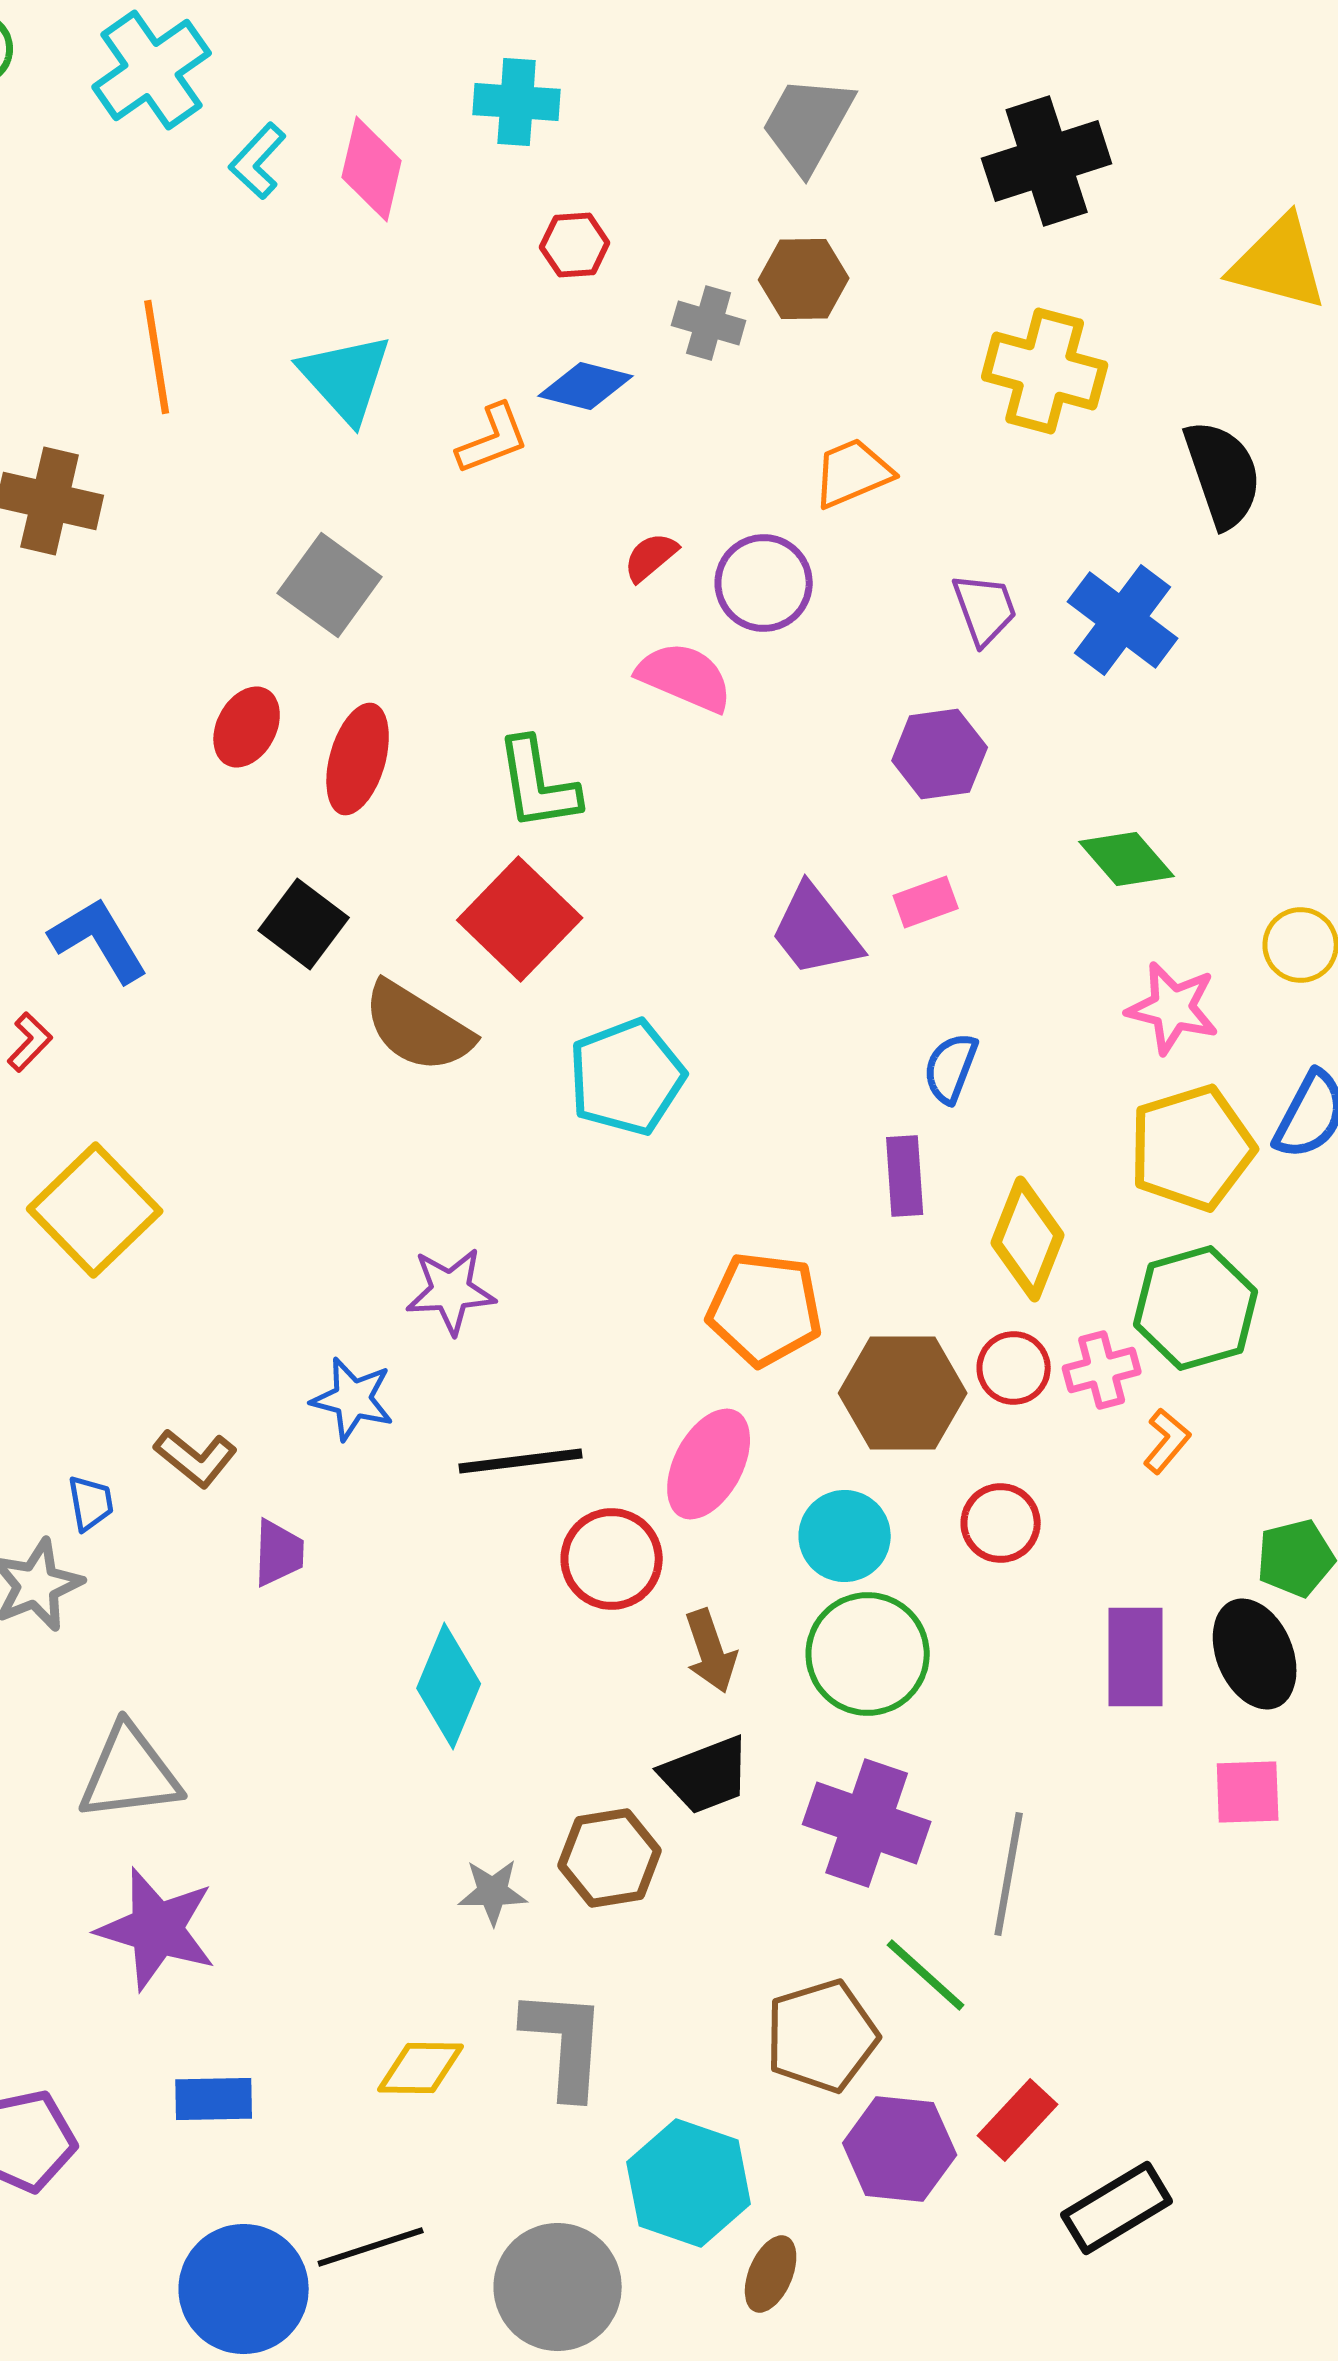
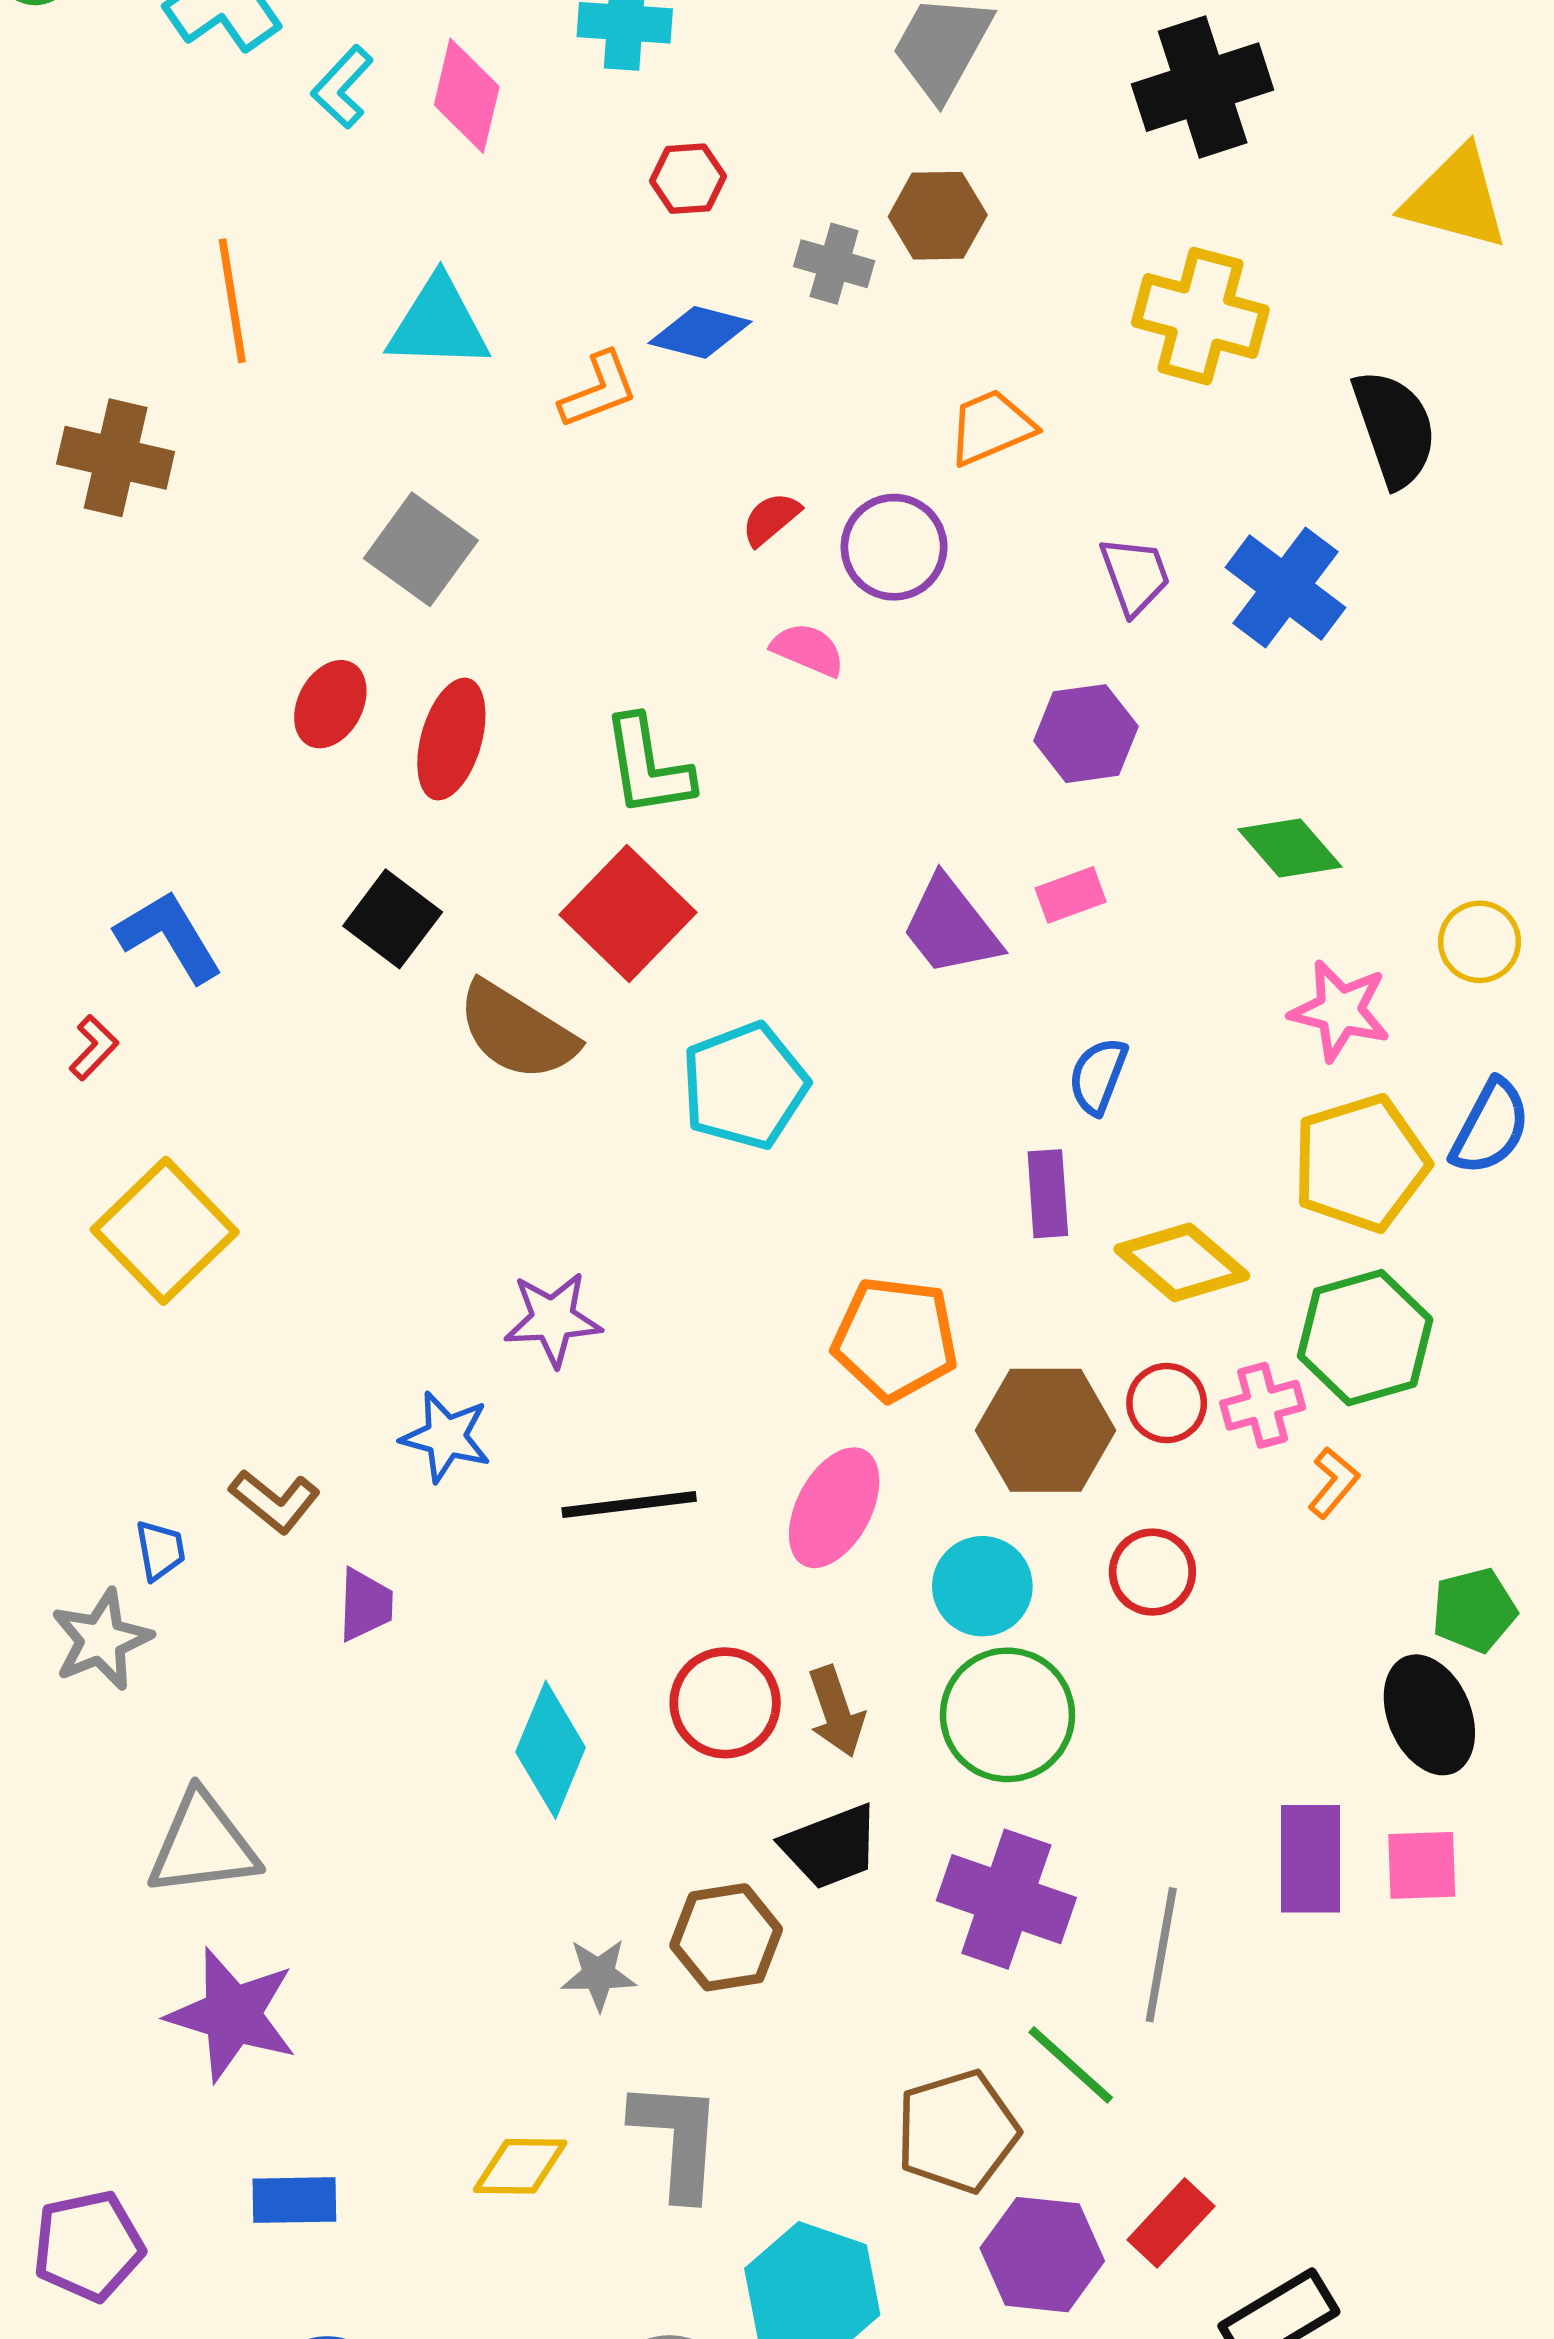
cyan triangle: (346, 378) -> (438, 324), turned -46
pink semicircle: (685, 677) -> (808, 650), size x0.7
yellow diamond: (1028, 1239) -> (1182, 1262), turned -71
red circle: (612, 1559) -> (725, 1703), moved
purple rectangle: (1136, 1657) -> (1311, 1859), moved

